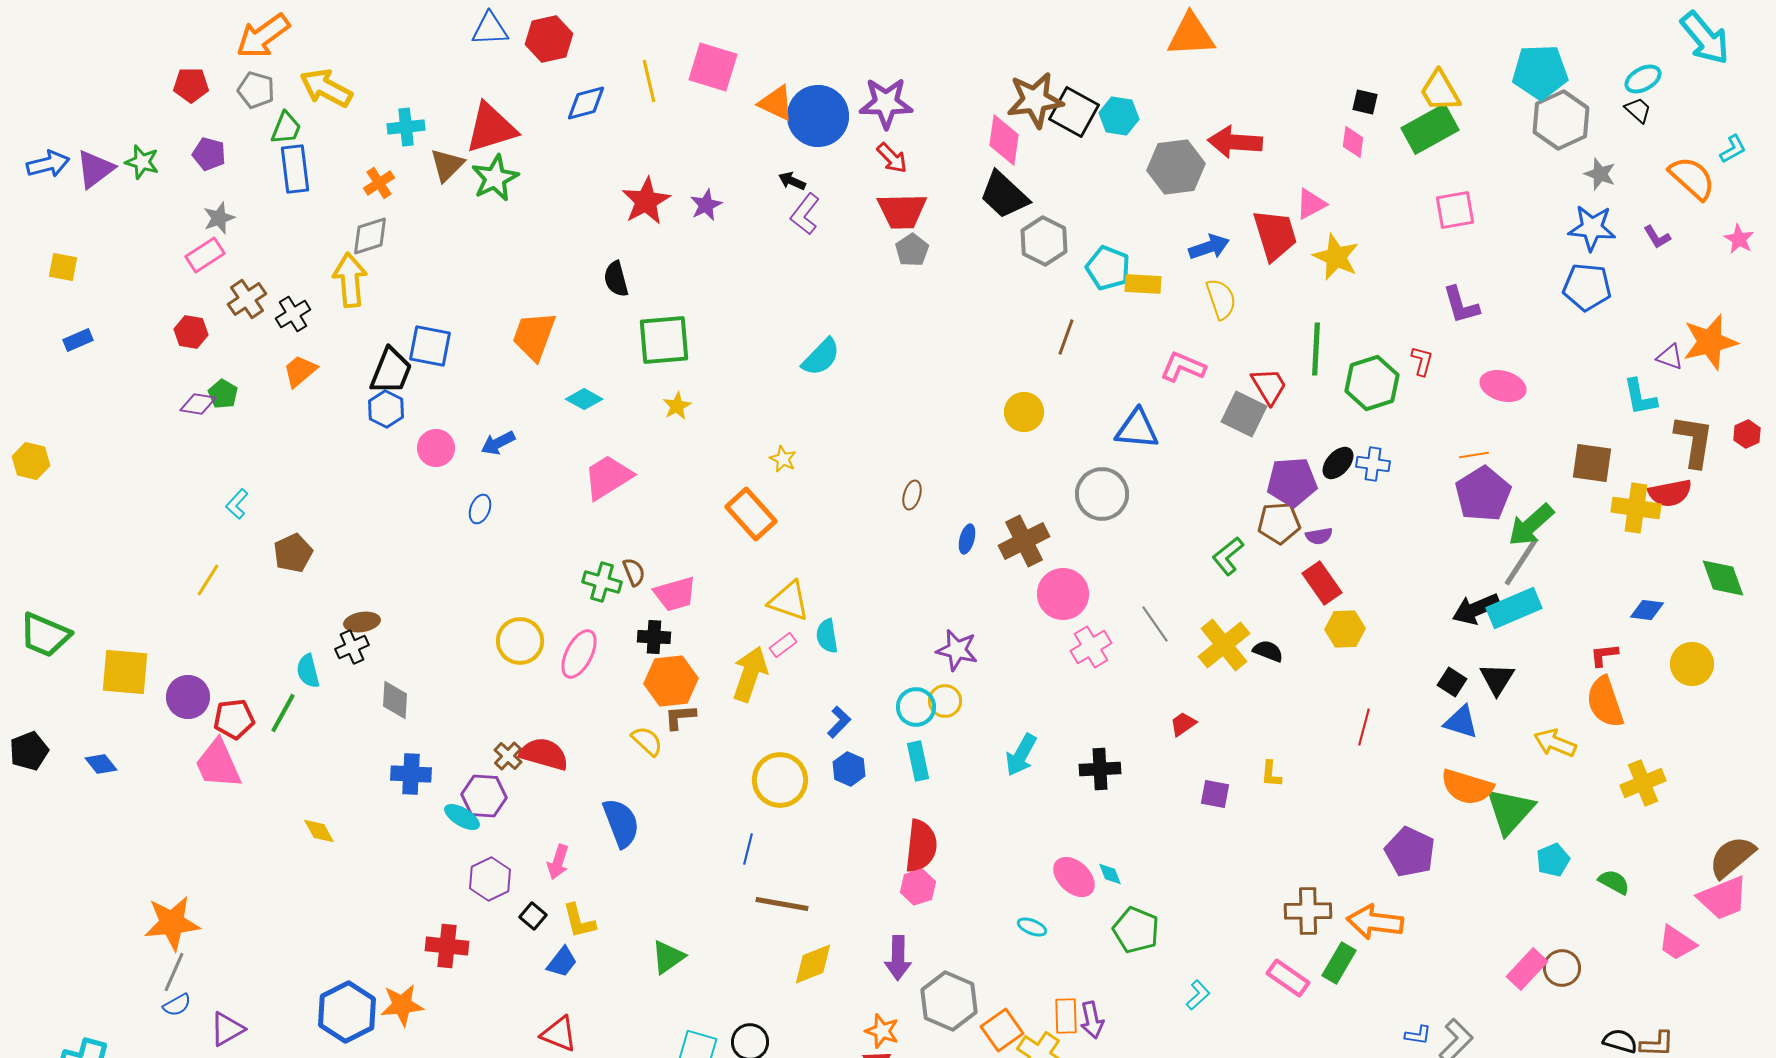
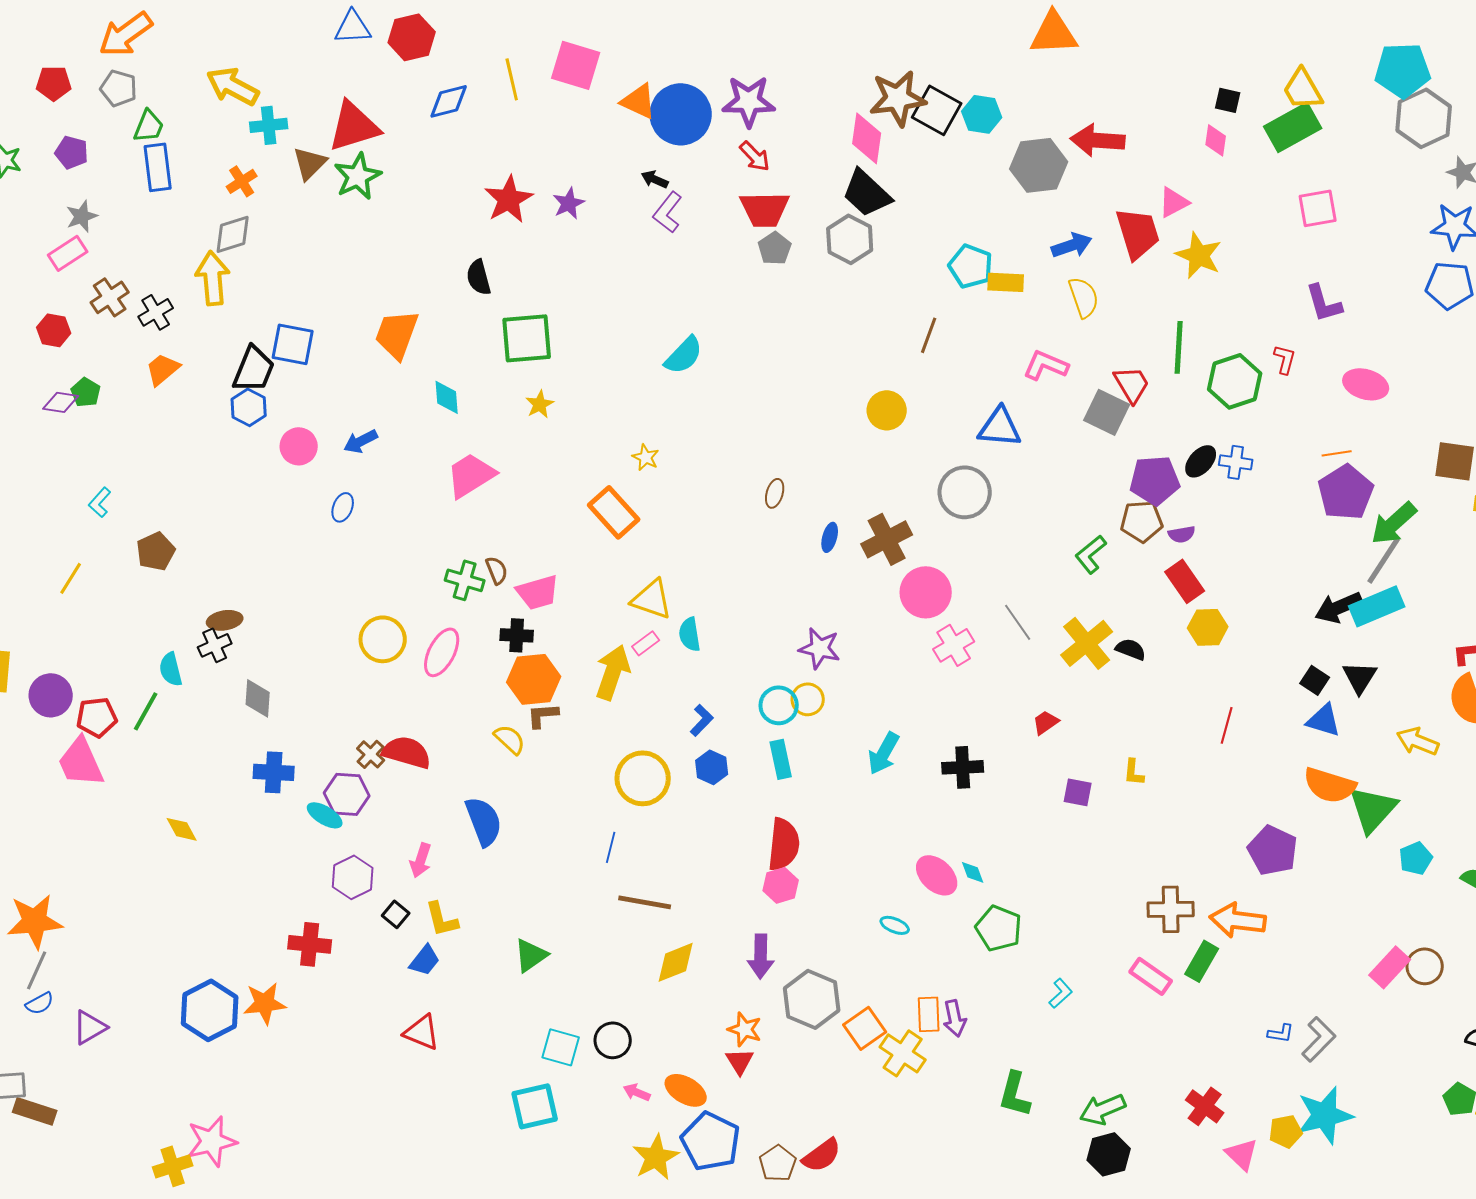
yellow arrow: (326, 88) -> (233, 86), moved
gray hexagon: (1044, 241) -> (850, 239), moved
cyan diamond: (584, 399) -> (447, 397), turned 57

